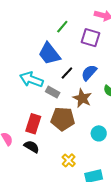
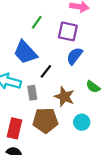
blue semicircle: (89, 73) -> (75, 56), moved
gray rectangle: (53, 92) -> (32, 93), turned 56
cyan circle: (99, 133) -> (82, 122), moved

